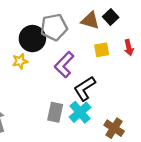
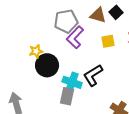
black circle: (32, 39) -> (47, 65), moved
purple L-shape: (64, 65) -> (75, 37), moved
cyan cross: (80, 112) -> (72, 82), moved, turned -30

